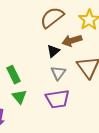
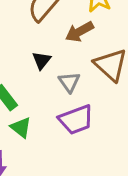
black triangle: (53, 51) -> (42, 60), moved

